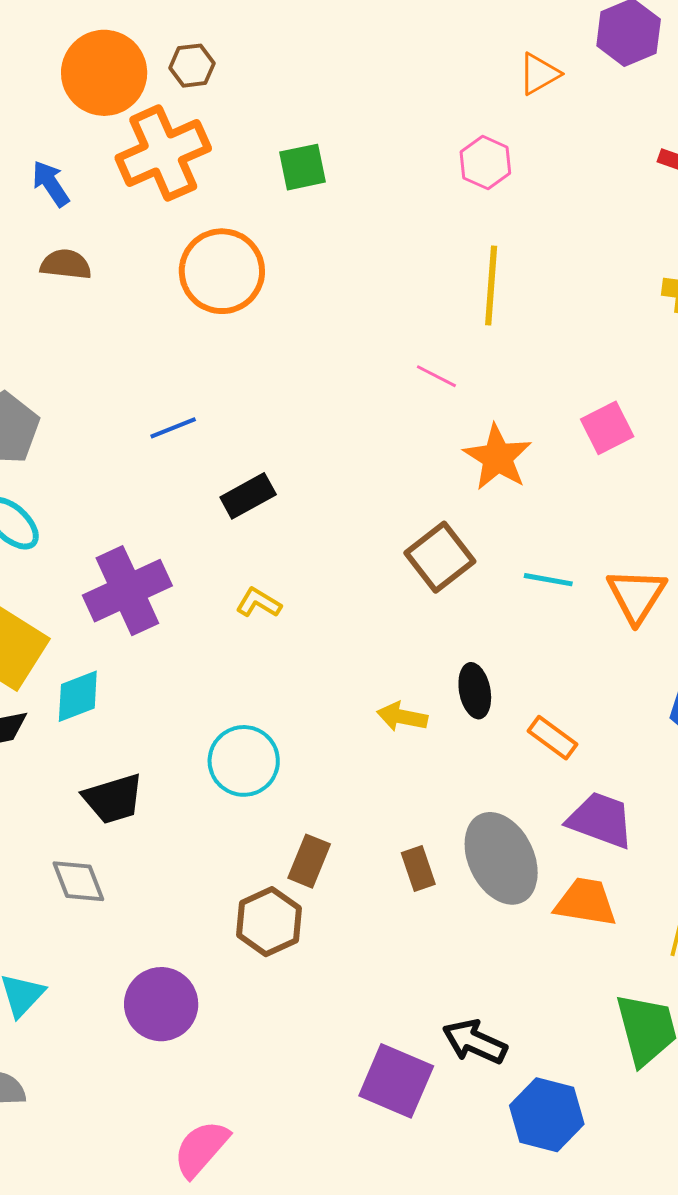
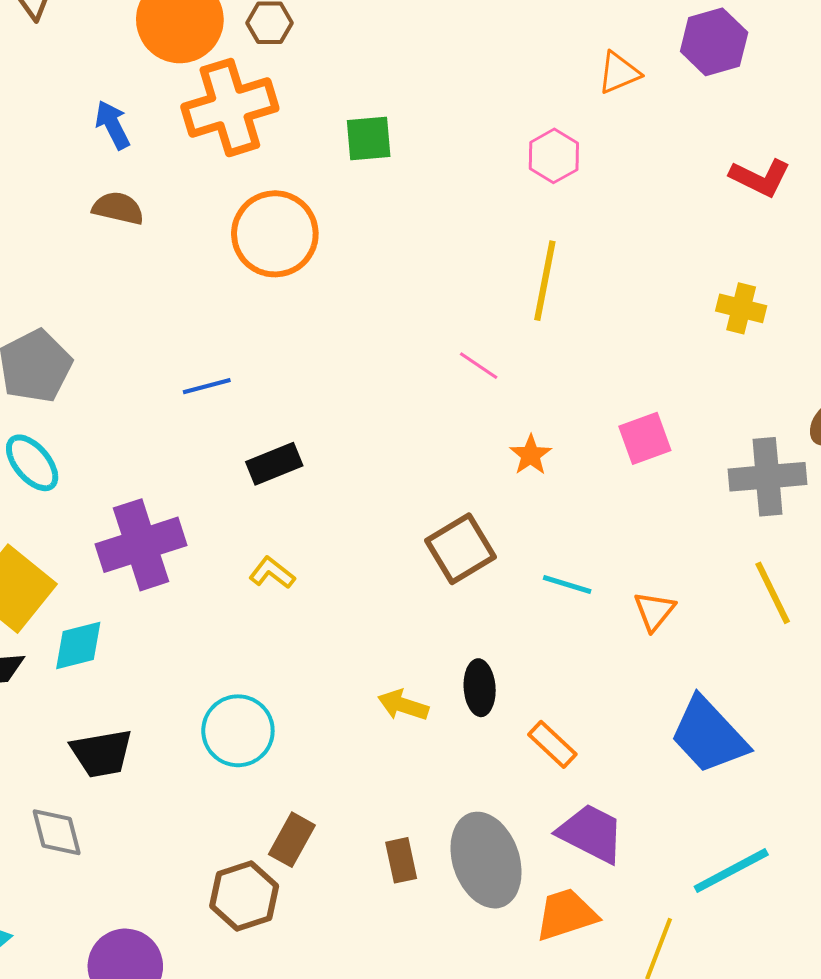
orange star: (498, 457) -> (531, 455), size x0.6
orange triangle: (636, 595) -> (654, 611), size x0.7
orange trapezoid: (586, 902) -> (566, 914), turned -34

